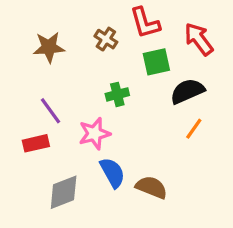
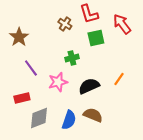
brown star: (49, 47) -> (19, 37), moved, turned -30
black semicircle: (187, 91) -> (89, 86), moved
red rectangle: (36, 143) -> (22, 98), moved
blue semicircle: (112, 173) -> (69, 120), moved, turned 48

